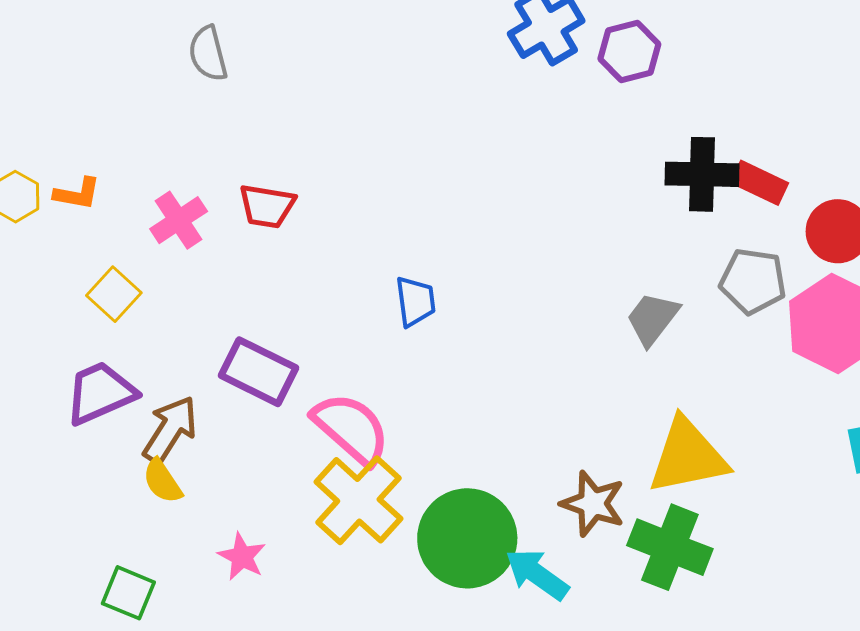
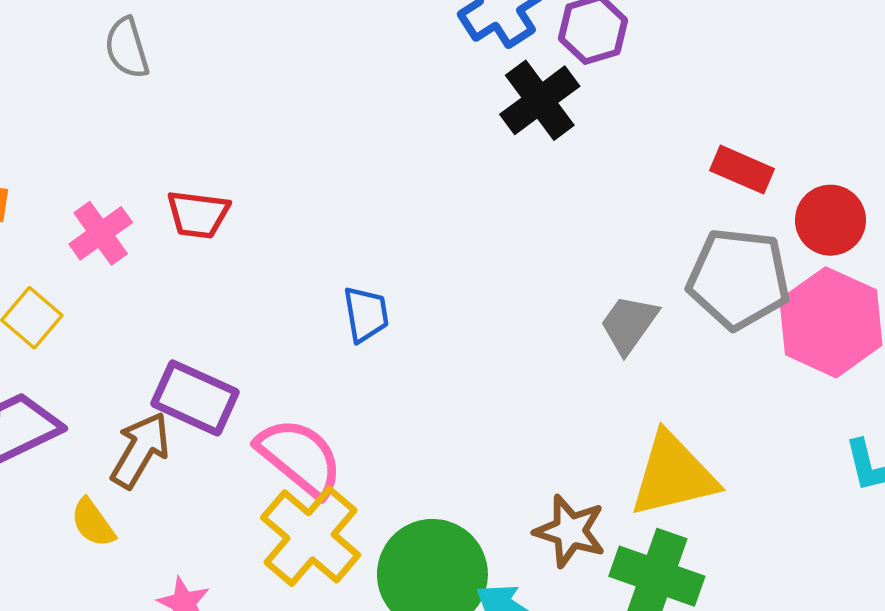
black cross: (702, 174) -> (540, 100), moved, turned -36
gray pentagon: (753, 281) -> (739, 279), size x1.4
brown arrow: (170, 430) -> (140, 450), moved

